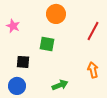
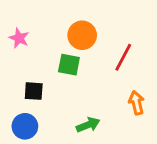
orange circle: (56, 14) -> (82, 35), moved
red line: (93, 31) -> (123, 57), moved

